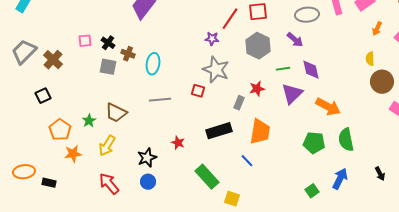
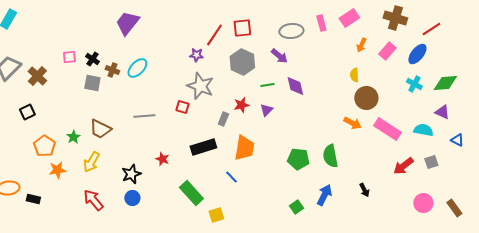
cyan ellipse: (153, 64) -> (137, 68), moved, turned 35
purple triangle: (292, 94) -> (266, 110), moved, size x0.6
orange arrow: (328, 107) -> (352, 123), moved, size x0.7
yellow square: (232, 199) -> (216, 215), turned -35

